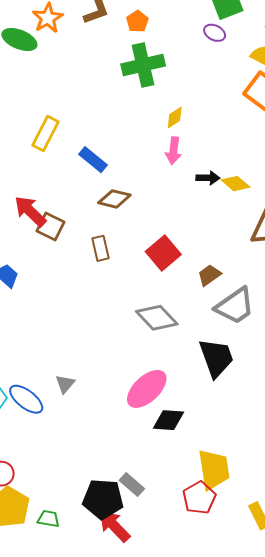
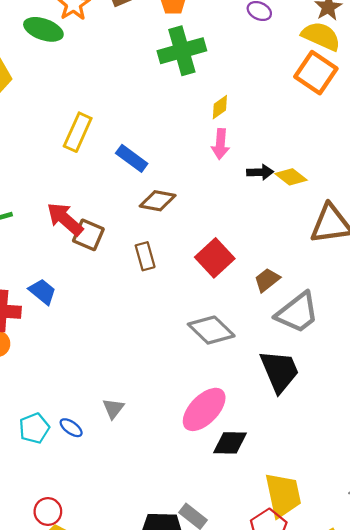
blue ellipse: (26, 399) -> (71, 428), size x0.6

